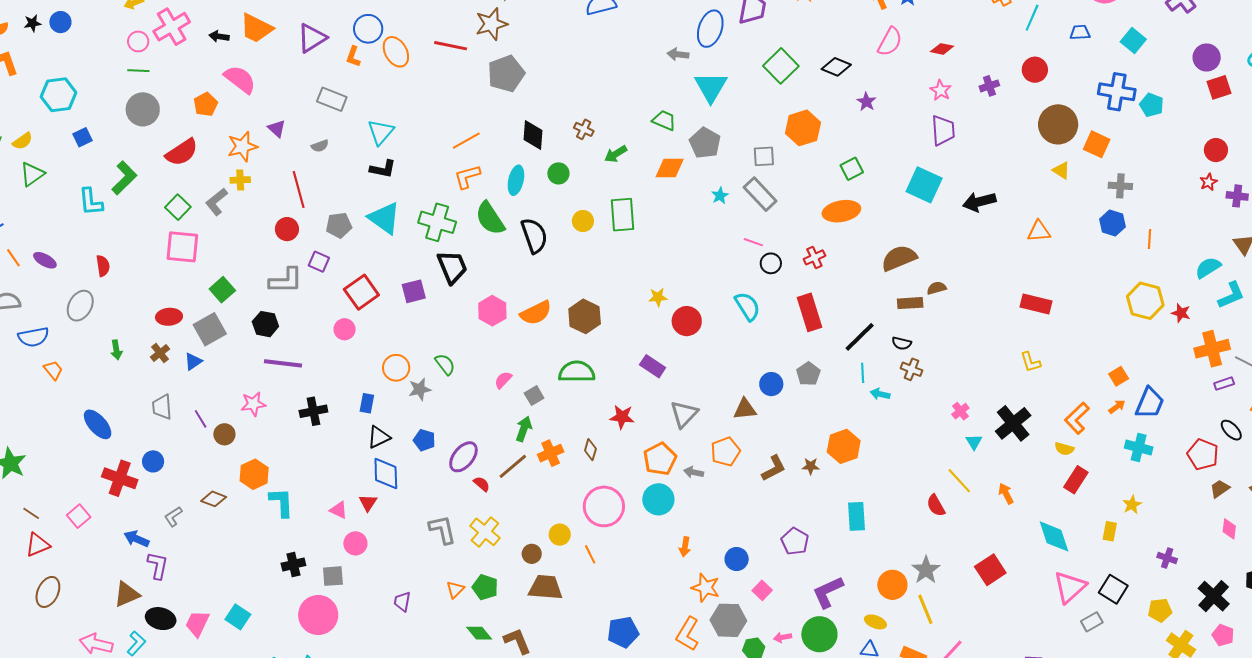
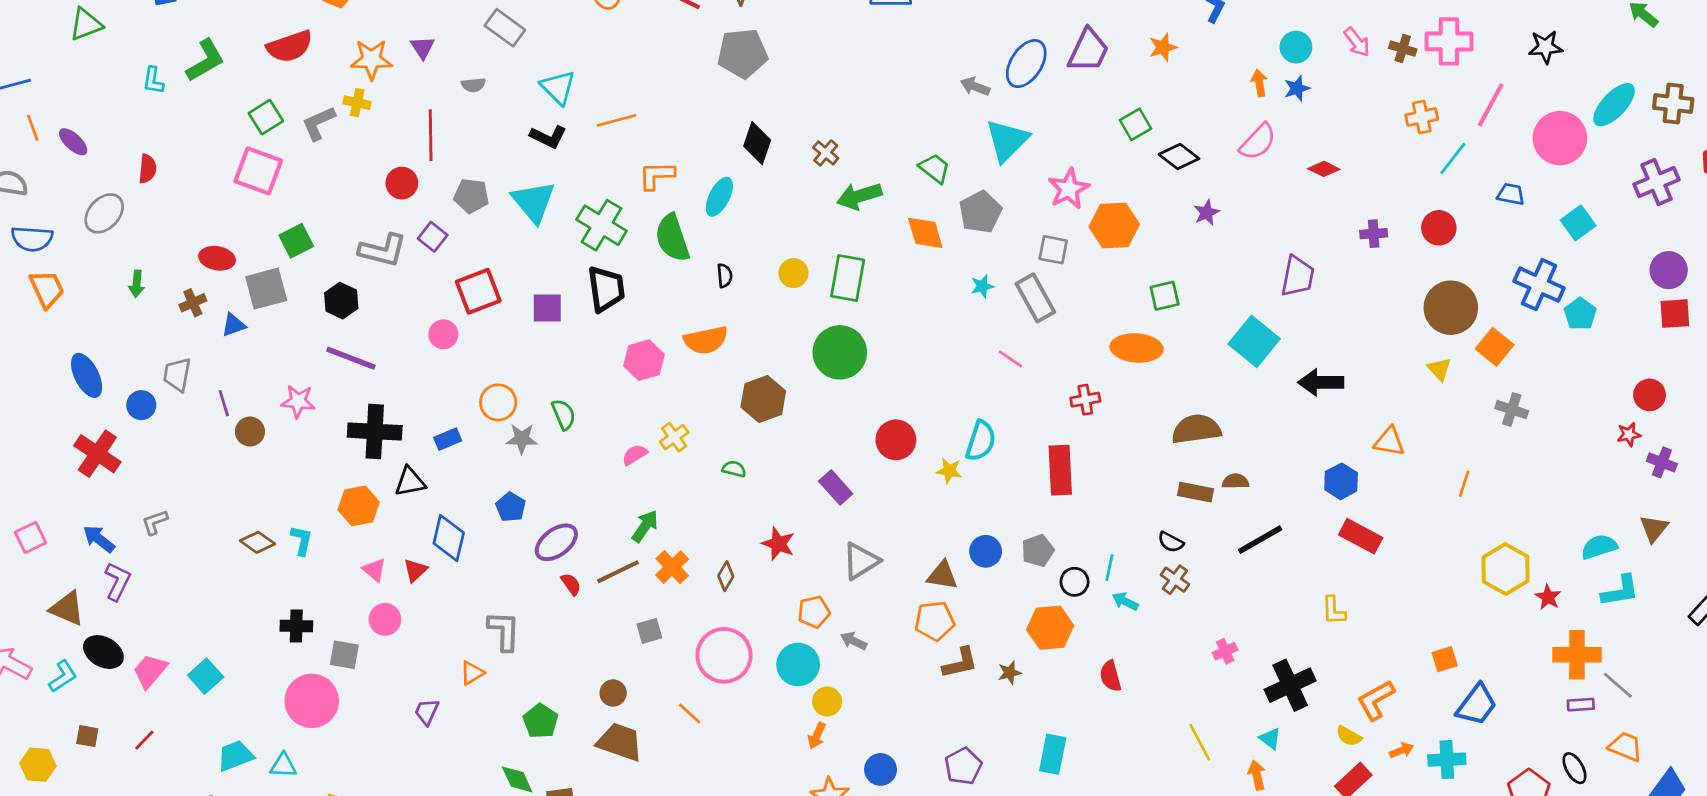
green square: (781, 66) -> (1136, 124), moved, size x0.7
pink star: (941, 90) -> (1069, 189), moved, size x1.4
cyan triangle: (381, 132) -> (558, 87), turned -40
orange line: (466, 141) -> (616, 120), moved
green arrow: (616, 154) -> (859, 196), size x1.4
orange diamond: (670, 168) -> (925, 233), turned 60
green circle: (558, 173) -> (840, 352), moved, size x1.8
cyan L-shape: (91, 202) -> (153, 80), size x0.7
blue hexagon: (1112, 223) -> (1341, 481), moved
black semicircle: (534, 236) -> (725, 276), size x0.5
orange line: (1149, 239) -> (1464, 484), moved
black circle: (771, 263) -> (1075, 582), moved
yellow star: (658, 297) -> (949, 471), moved
cyan semicircle: (747, 306) -> (981, 441), turned 36
orange semicircle: (536, 313) -> (706, 340), moved
black line: (860, 337) -> (1260, 540), moved
orange trapezoid: (53, 370) -> (47, 289), size x1.4
green semicircle: (577, 372) -> (734, 469), size x0.5
gray square: (534, 396) -> (649, 631), moved
blue rectangle: (367, 403) -> (448, 439), turned 42
orange arrow: (1117, 407) -> (1402, 750), moved
black cross: (313, 411) -> (375, 431), size x1.4
black triangle: (379, 437) -> (410, 482), moved
cyan triangle: (974, 442) -> (1270, 739), moved, turned -36
orange hexagon: (844, 446) -> (1050, 628), moved
cyan cross: (1139, 447) -> (1447, 760), turned -32
orange pentagon: (726, 452) -> (935, 621), moved
orange cross: (551, 453) -> (672, 567), turned -35
orange pentagon: (660, 459) -> (814, 612), size x0.7
blue circle: (153, 461) -> (141, 405), moved
brown star: (811, 466) -> (1009, 673), turned -30
orange hexagon: (254, 474) -> (359, 506), moved
brown diamond: (214, 499) -> (257, 542), moved
cyan L-shape: (281, 502) -> (302, 540), size x0.7
red semicircle: (936, 505) -> (1110, 676), moved
pink square: (79, 516) -> (31, 537), moved
yellow cross: (485, 532) -> (674, 437), moved, size x0.7
yellow circle: (560, 535) -> (827, 702), moved
orange line: (590, 554) -> (690, 714), turned -36
orange triangle: (455, 590) -> (472, 673), moved
brown triangle: (127, 594) -> (67, 608), turned 32

